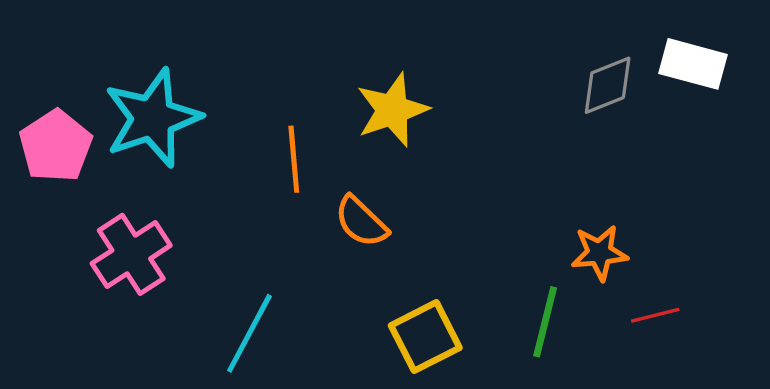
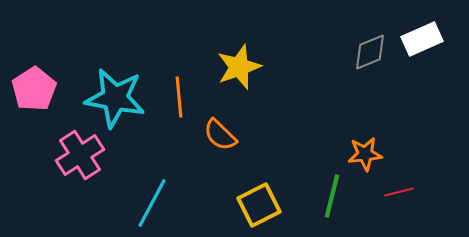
white rectangle: (693, 64) -> (422, 39), turned -39
cyan star: (153, 118) -> (115, 98), moved, turned 30

